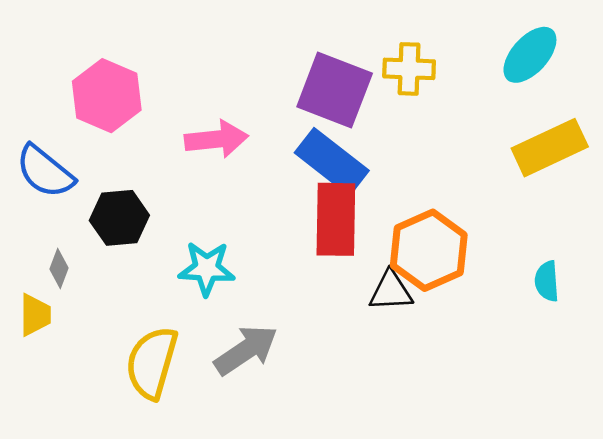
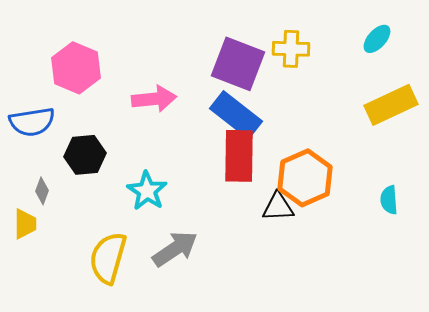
cyan ellipse: (530, 55) -> (377, 39), size x0.7
blue semicircle: (45, 172) -> (32, 122), turned -48
cyan star: (207, 269) -> (147, 191), turned 30

